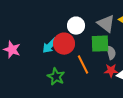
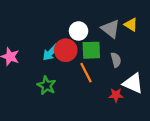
green square: (100, 44) -> (91, 50), moved
red star: (111, 71) -> (116, 95), moved
green star: (56, 77) -> (46, 85), moved

